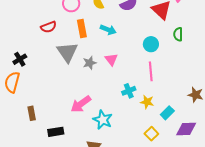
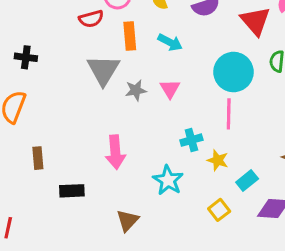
red semicircle: (49, 27) -> (91, 19), moved
cyan circle: (151, 44) -> (233, 72), size x1.6
black cross: (20, 59) -> (26, 57), moved, turned 32
pink arrow: (81, 104) -> (115, 152), turned -65
cyan star: (103, 120) -> (168, 180), moved

